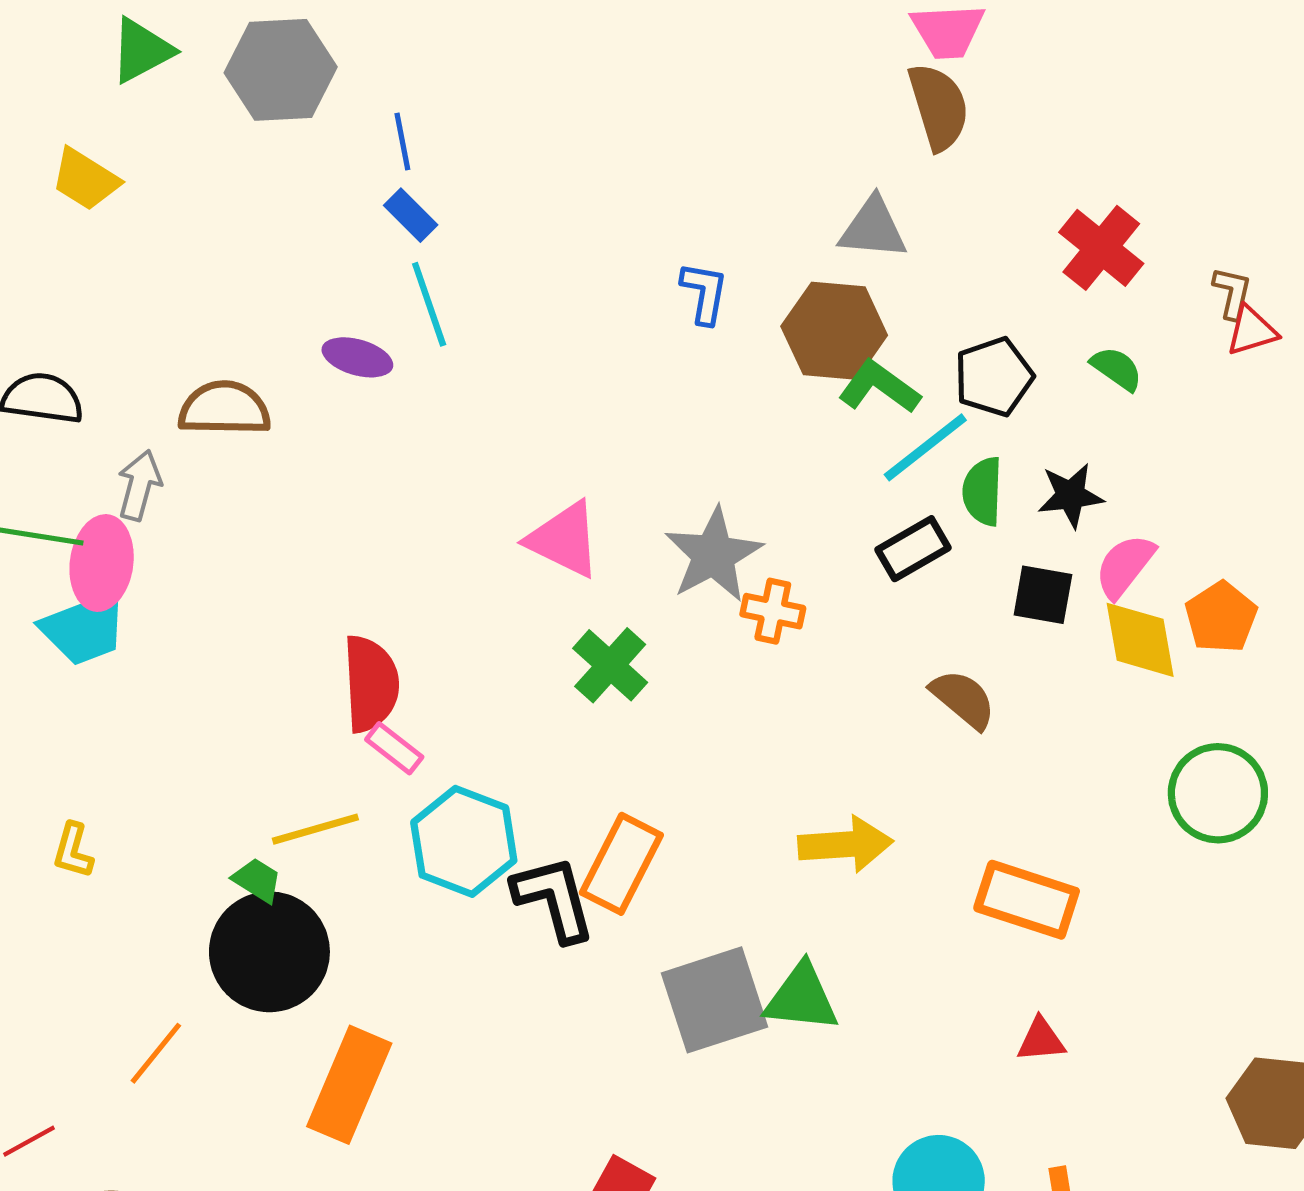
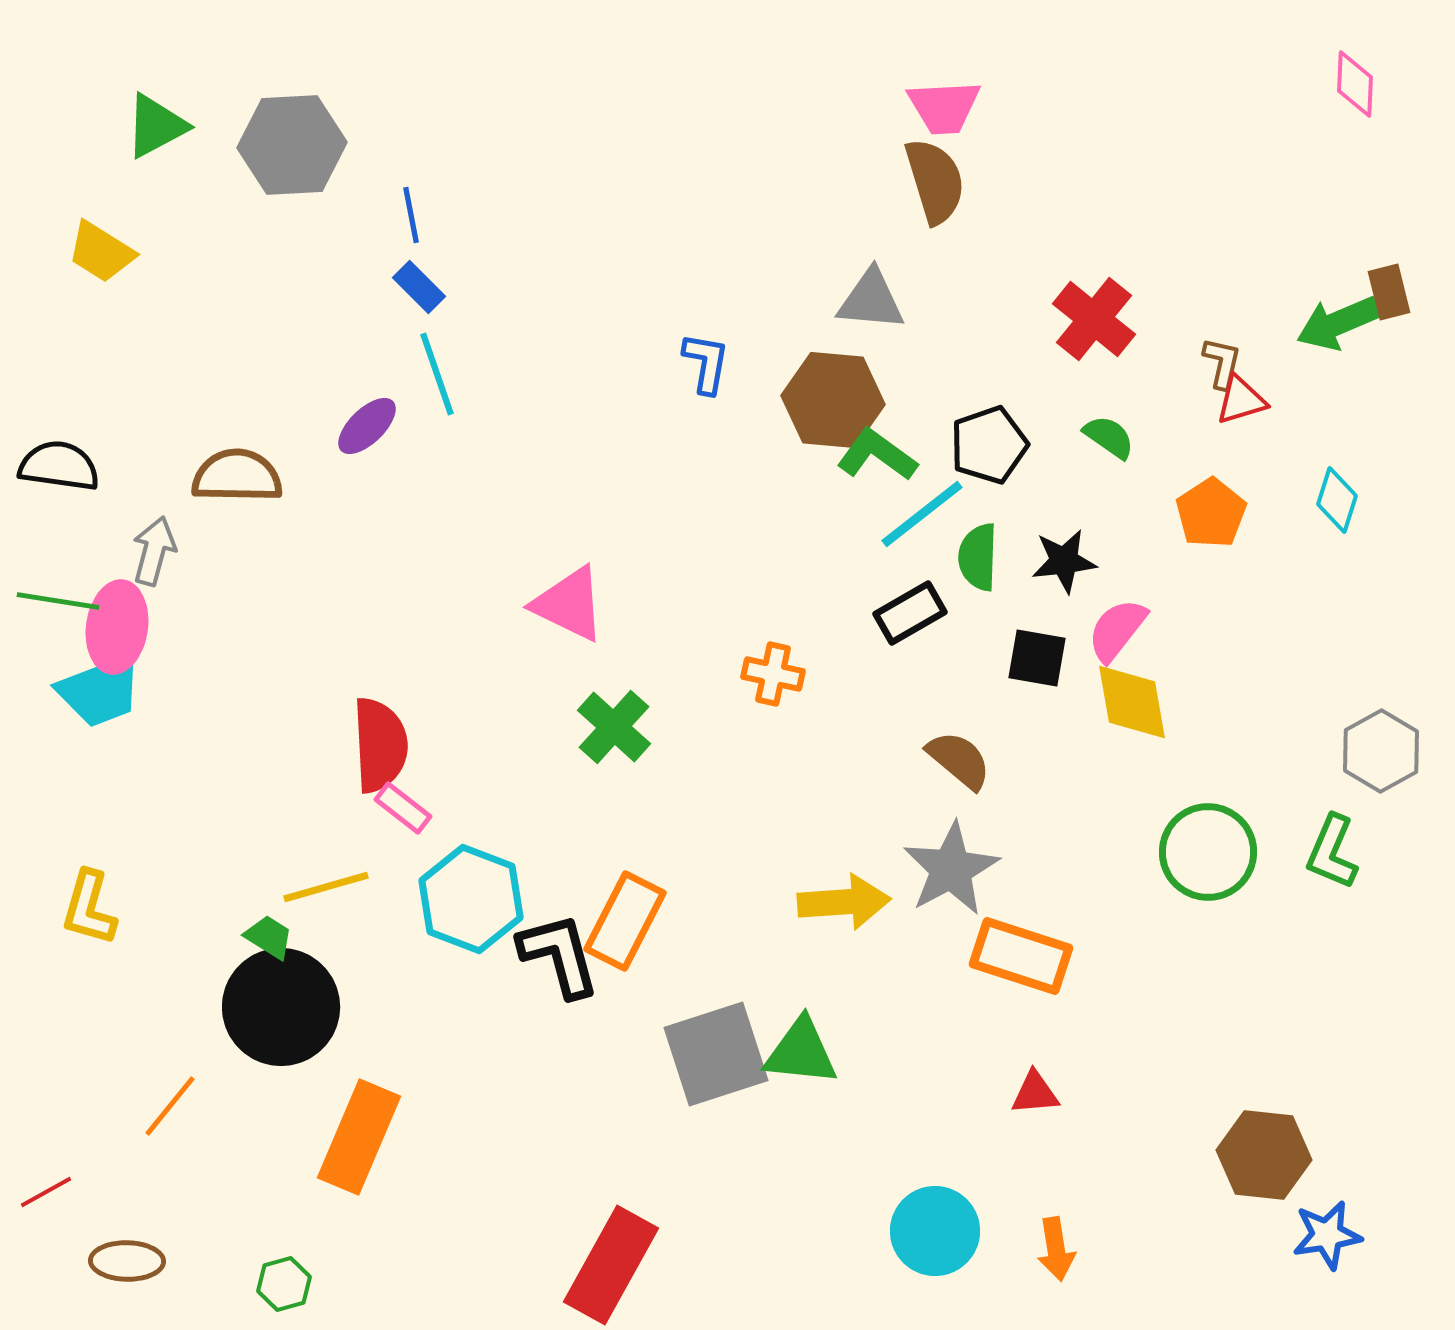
purple ellipse: (357, 357) -> (367, 426), turned -60
gray star: (713, 555) -> (951, 869), moved
orange pentagon: (1221, 617) -> (1211, 513), moved
yellow L-shape: (73, 851) -> (89, 908), size x1.4

